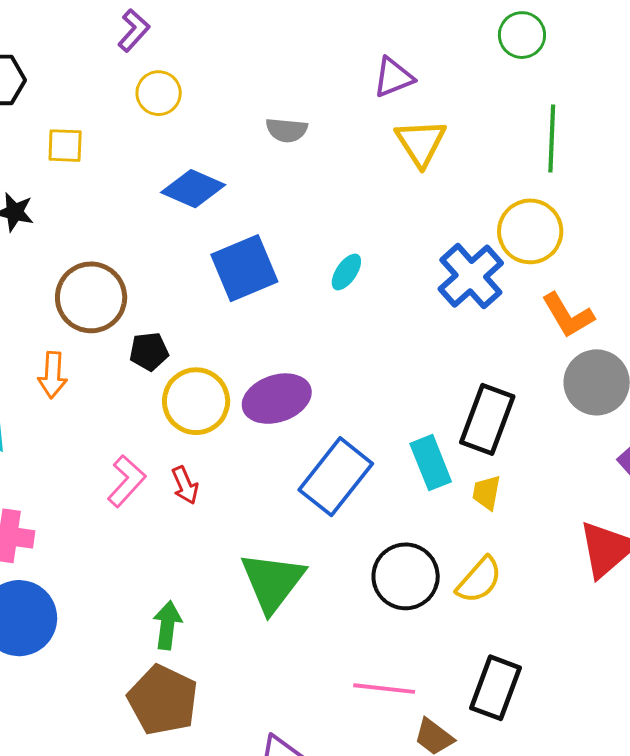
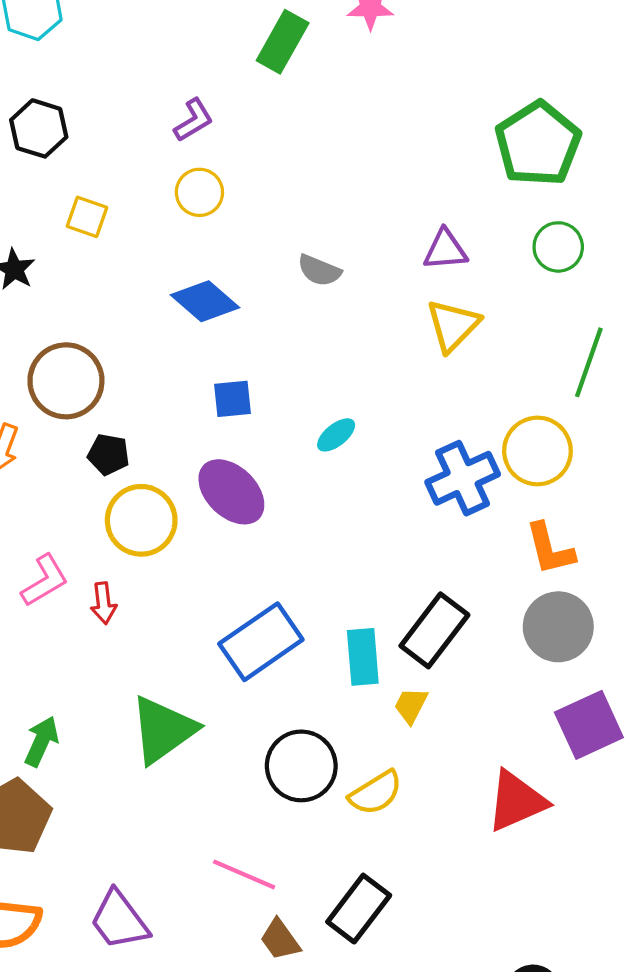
green circle: (522, 35) -> (558, 247), moved
blue square: (244, 268) -> (232, 399), size x0.6
purple ellipse: (277, 399) -> (231, 492), moved, turned 46

